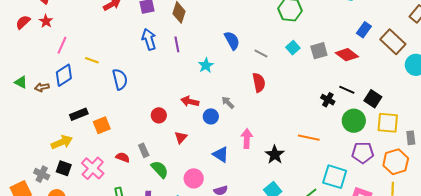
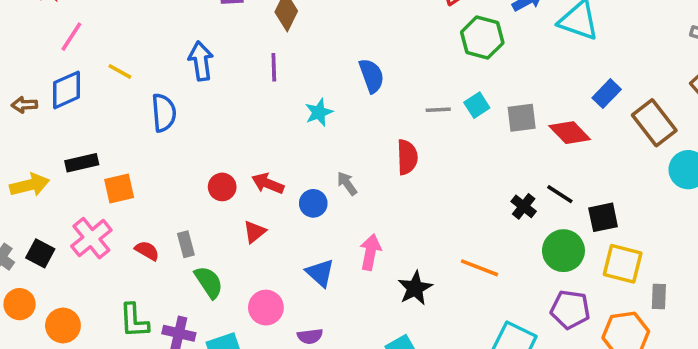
blue arrow: (149, 39) -> (201, 61), moved
gray line: (261, 54) -> (438, 110), moved, turned -40
black square: (373, 99) -> (603, 217), turned 36
red arrow: (190, 101) -> (268, 183), moved
yellow arrow: (62, 142) -> (30, 185), moved
pink cross: (93, 168) -> (91, 238), moved

